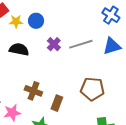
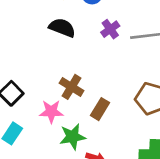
pink star: (12, 113) -> (51, 112), moved

